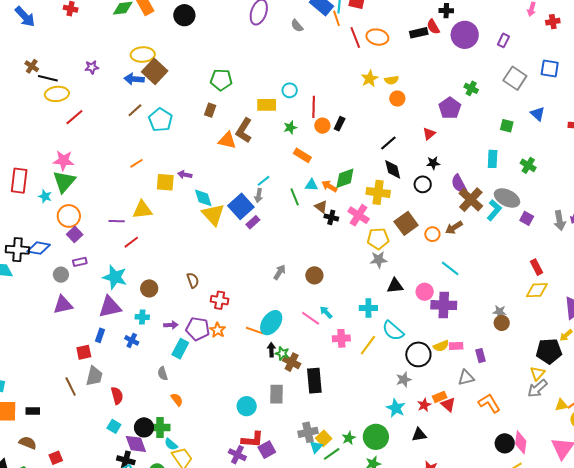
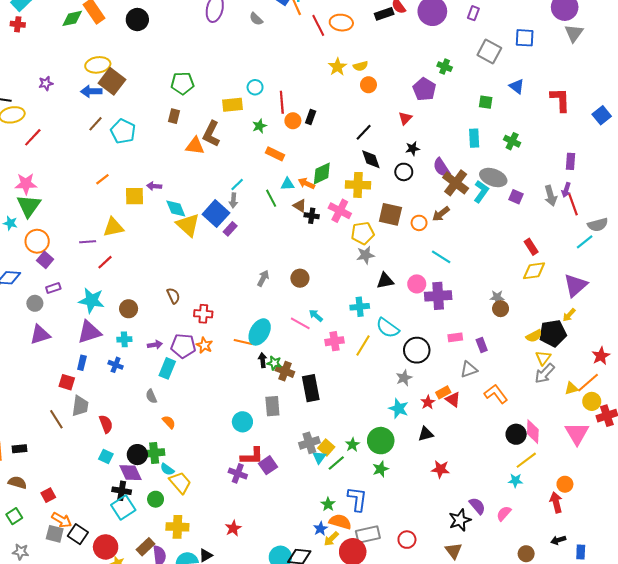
brown square: (406, 223) -> (390, 214), turned -35
yellow semicircle: (441, 346) -> (534, 336), moved
red square: (84, 352) -> (67, 382), turned 35

